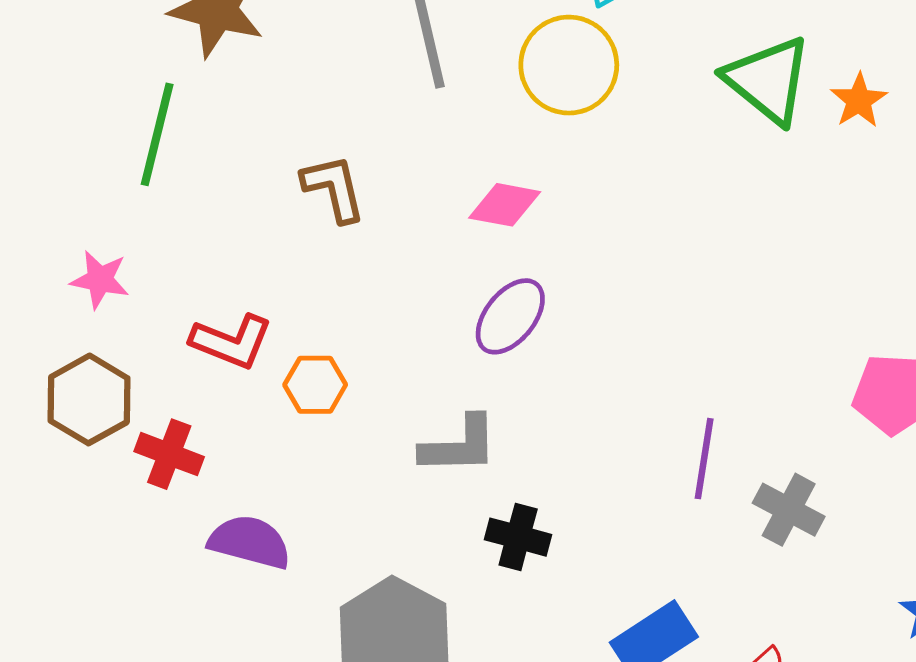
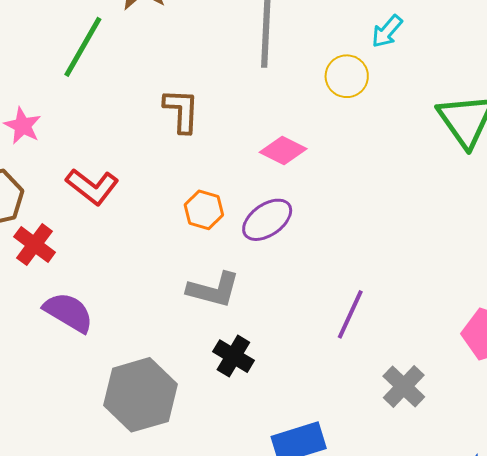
yellow circle: (569, 65) -> (347, 76), size x0.7
orange hexagon: (315, 385) -> (204, 210), moved
purple line: (704, 459) -> (350, 314), moved

